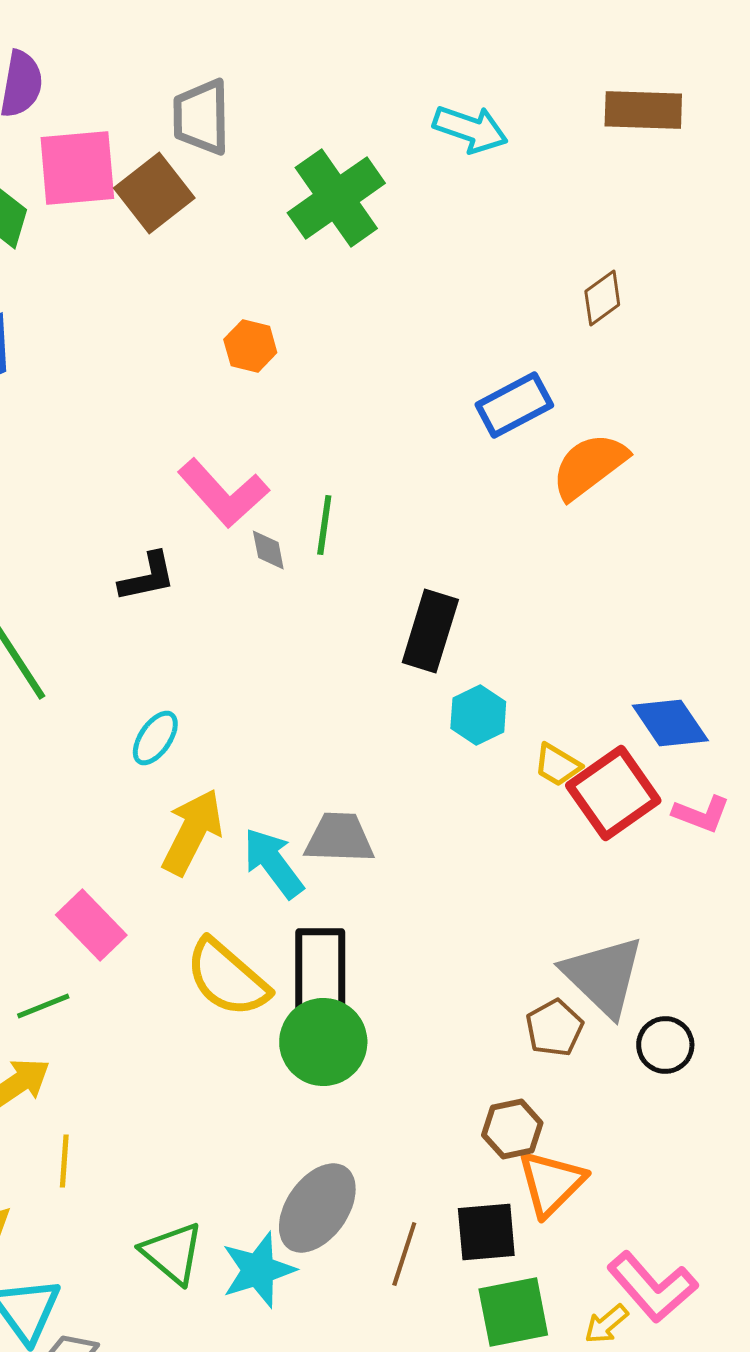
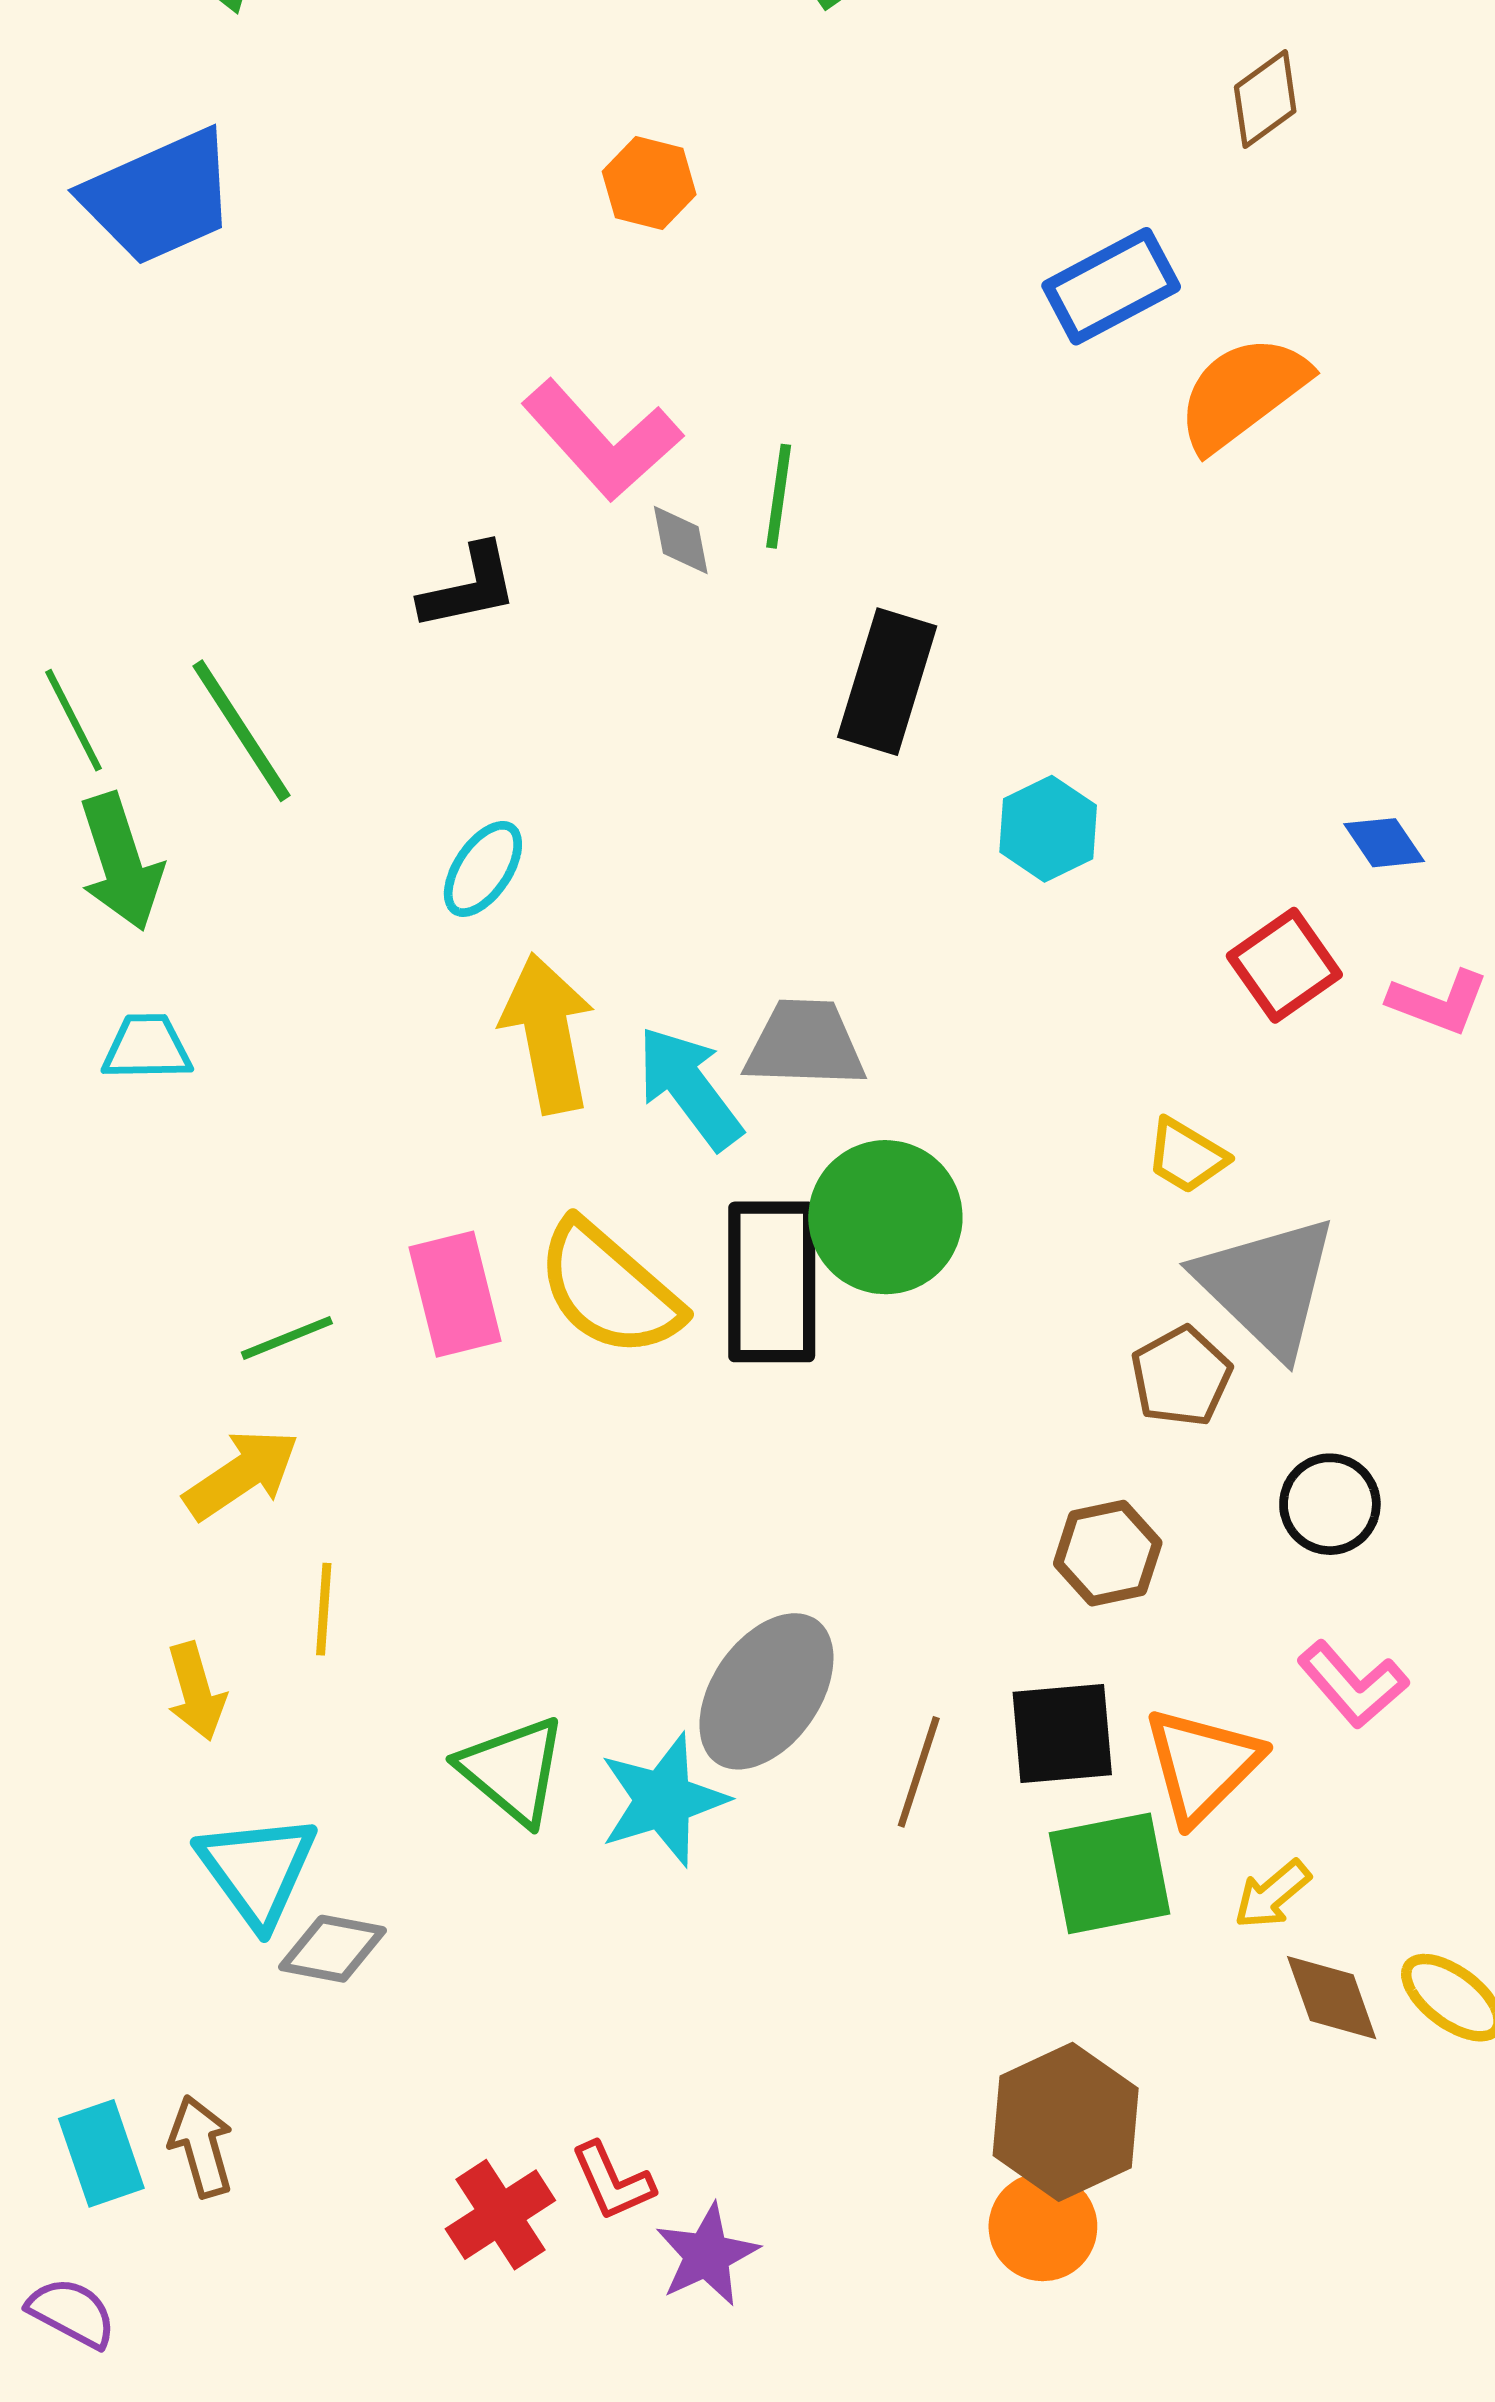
black rectangle: (430, 631) -> (887, 682), moved
blue diamond: (670, 723) -> (1384, 843), size x0.6
yellow trapezoid: (557, 765) -> (1186, 1156), moved
red square: (613, 793) -> (1284, 965), size x0.7
yellow arrow: (192, 832) -> (548, 1033), turned -38
pink rectangle: (91, 925) -> (455, 1294), moved, turned 30
green circle: (323, 1042) -> (885, 1217), moved
black circle: (665, 1045) -> (1330, 1504), moved
orange triangle: (551, 1183) -> (1202, 1765), moved
pink L-shape: (652, 1287) -> (1353, 1684), moved, size x0.7

